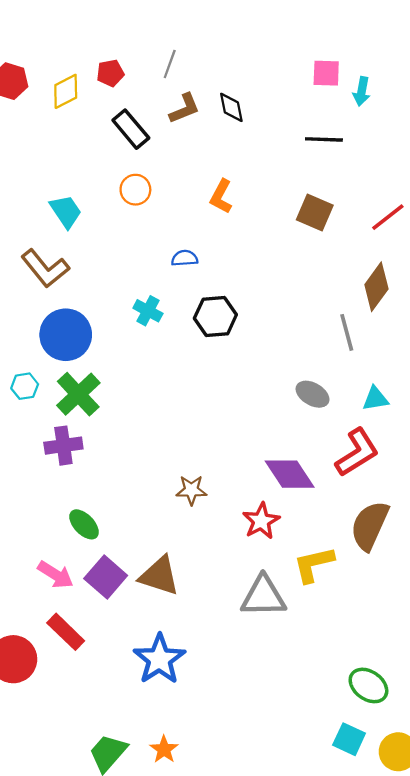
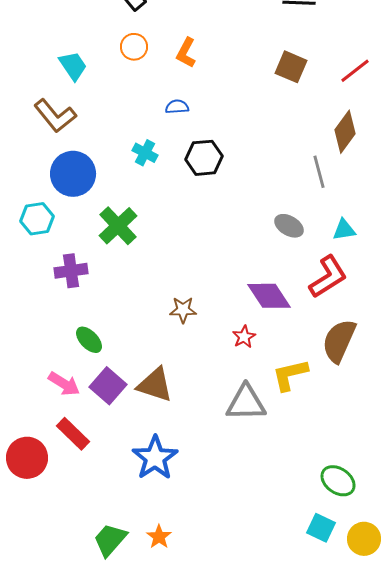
orange L-shape: (221, 197) -> (186, 53), moved
cyan hexagon: (25, 386) -> (37, 219), size x1.4
green cross: (78, 394) -> (118, 226), moved
red star: (261, 521) -> (244, 337), size x0.7

